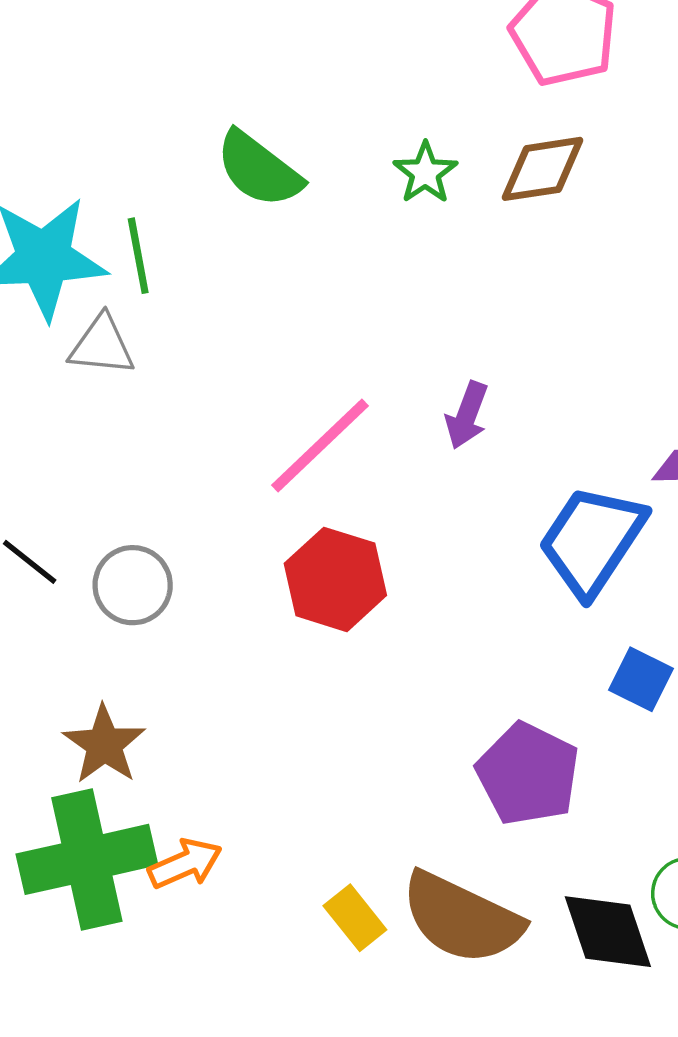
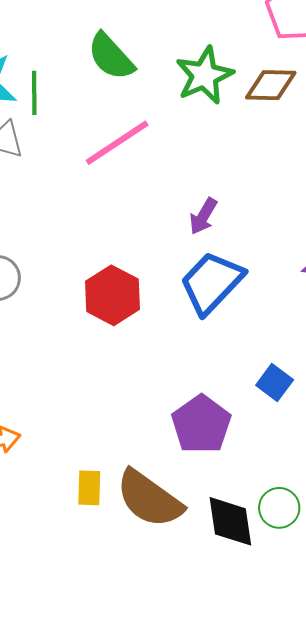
green star: (425, 173) -> (204, 75), size x1.6
pink line: (320, 446) -> (117, 143), moved
blue trapezoid: (592, 541) -> (212, 283), moved
yellow rectangle: (355, 918) -> (89, 488), turned 30

